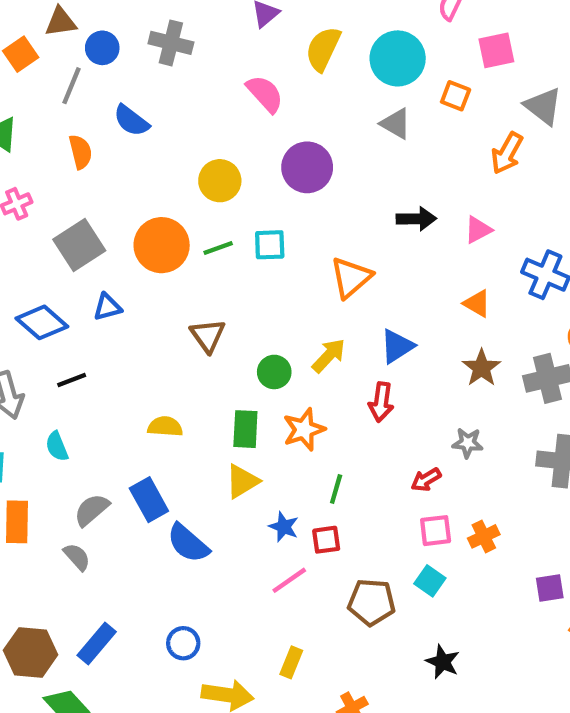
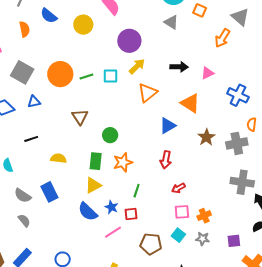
yellow circle: (220, 181) -> (83, 25), moved
gray square: (79, 245) -> (22, 72), turned -30
orange triangle: (477, 303) -> (190, 103), moved, size x1.5
yellow arrow: (329, 356) -> (137, 66), moved
black line: (72, 380) -> (31, 139), moved
red arrow: (381, 402) -> (166, 160), moved
gray star: (468, 443) -> (203, 239), moved
gray semicircle: (92, 510) -> (23, 196), turned -108
blue semicircle: (188, 543) -> (88, 212), moved
gray semicircle: (77, 557) -> (24, 221), moved

